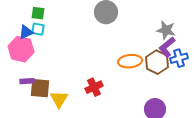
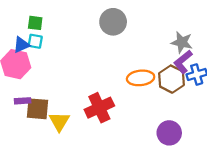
red cross: (94, 87) -> (99, 108), size x1.4

